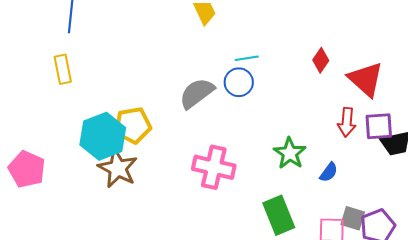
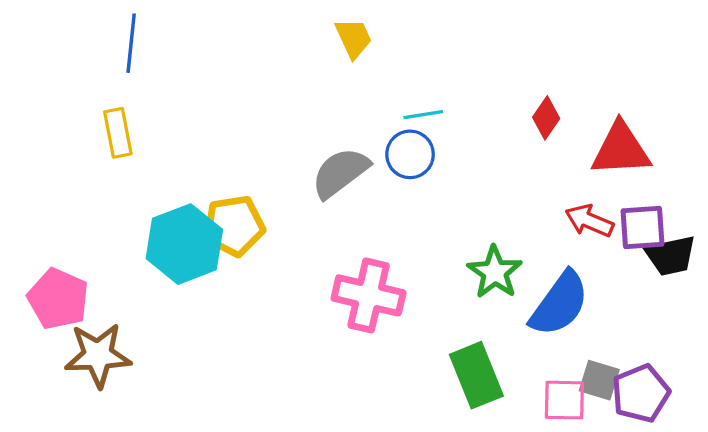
red triangle: (366, 79) -> (621, 149), turned -45
red arrow: (347, 122) -> (589, 221), turned 108
brown star: (118, 168) -> (98, 355), moved, turned -30
blue semicircle: (329, 172) -> (559, 304), size x2.0

